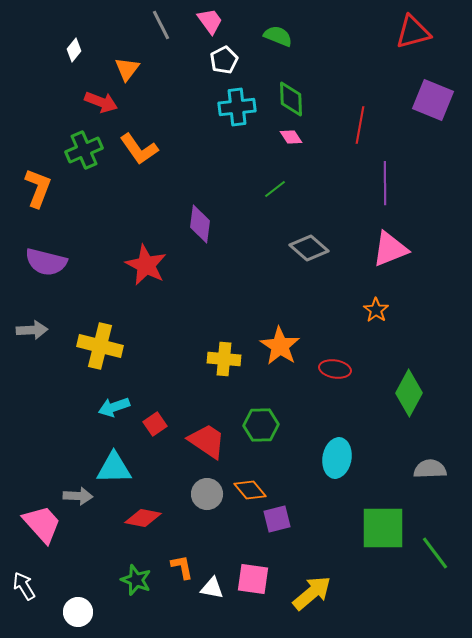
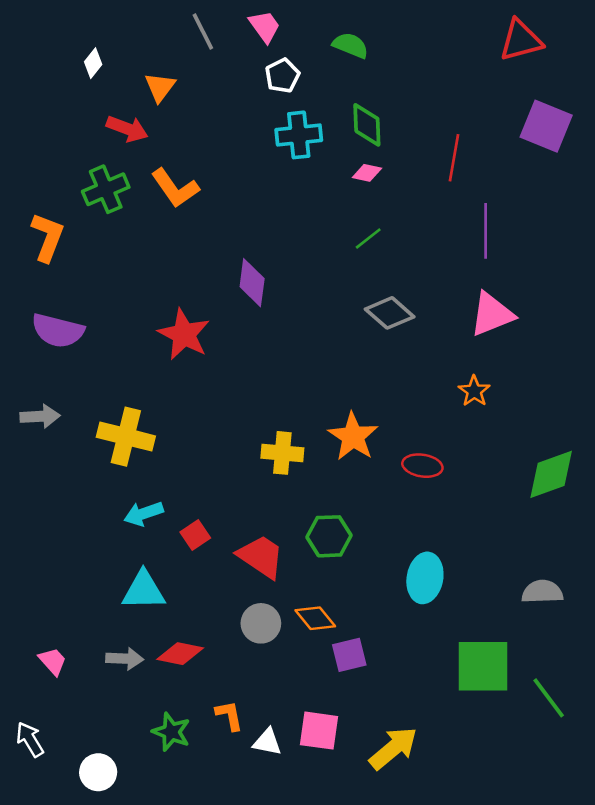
pink diamond: (291, 137) -> (367, 173), turned -45
green line: (275, 189) -> (368, 238), moved
green diamond: (409, 393) -> (551, 474), moved, turned 42
gray arrow: (78, 496) -> (125, 659), moved
pink trapezoid: (42, 524) -> (53, 661), size x0.6

